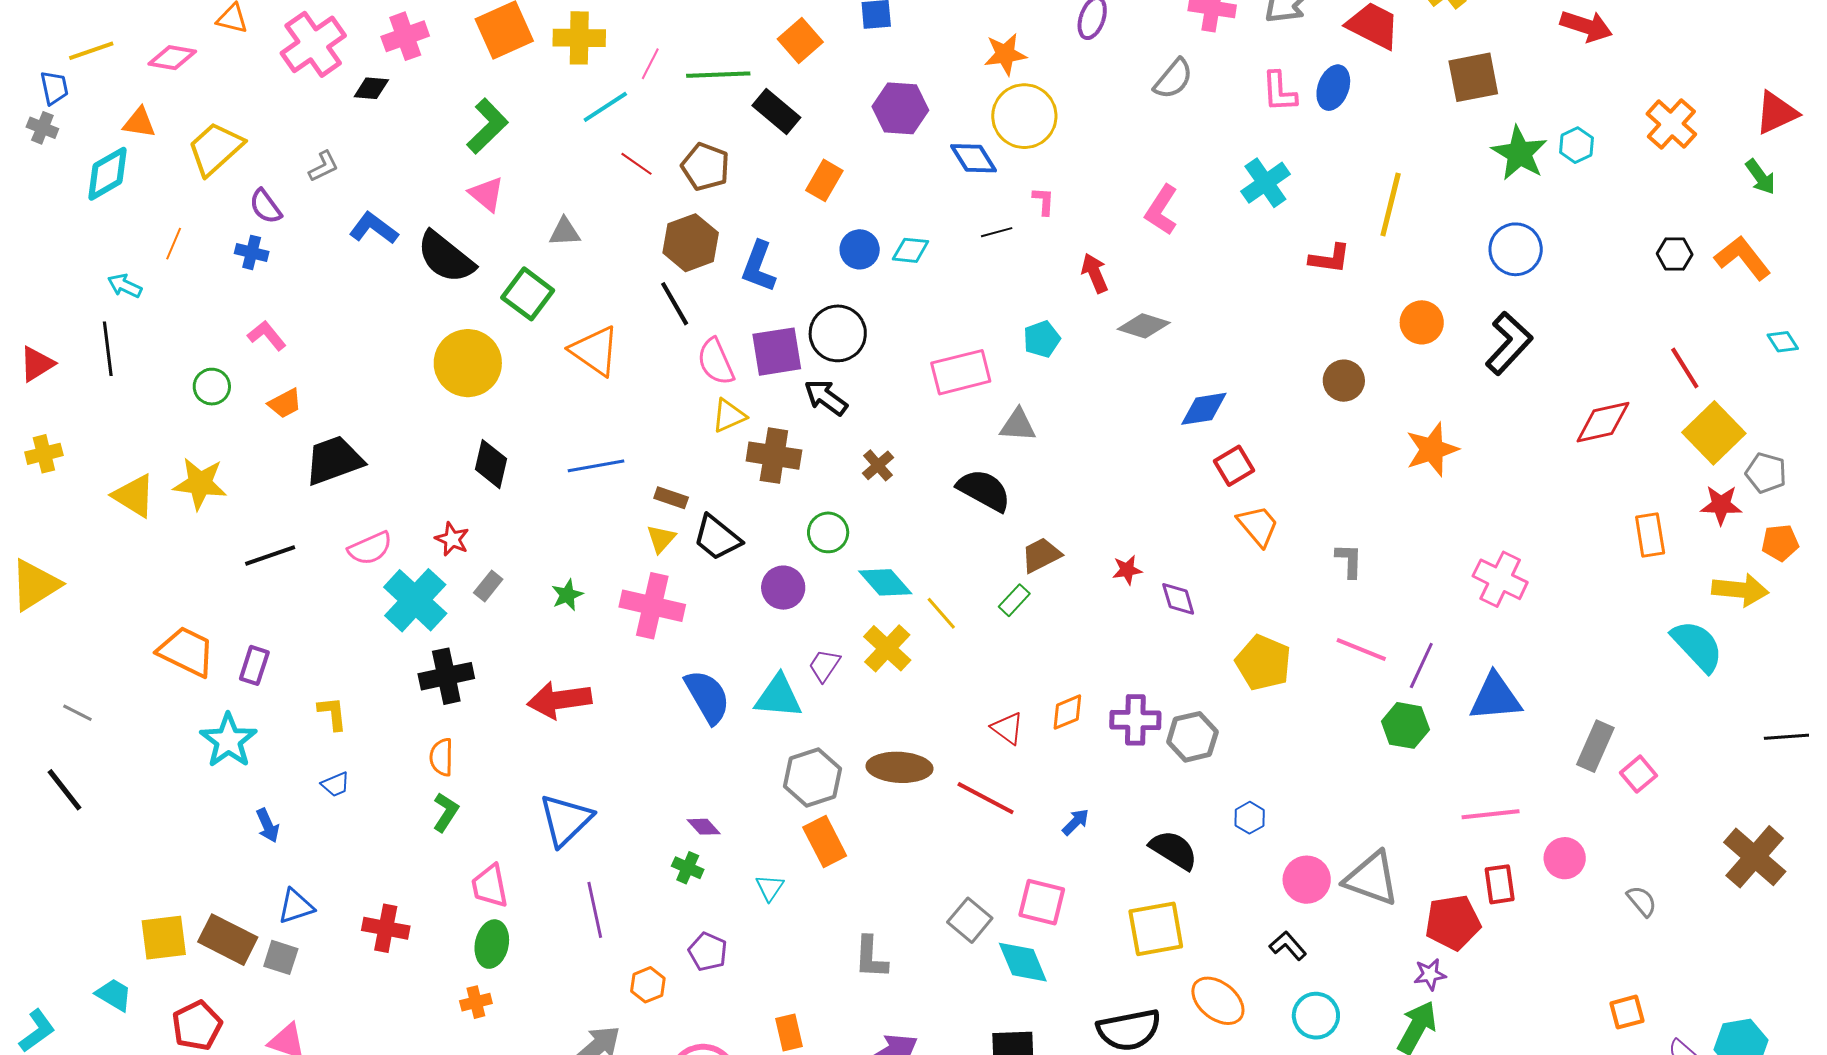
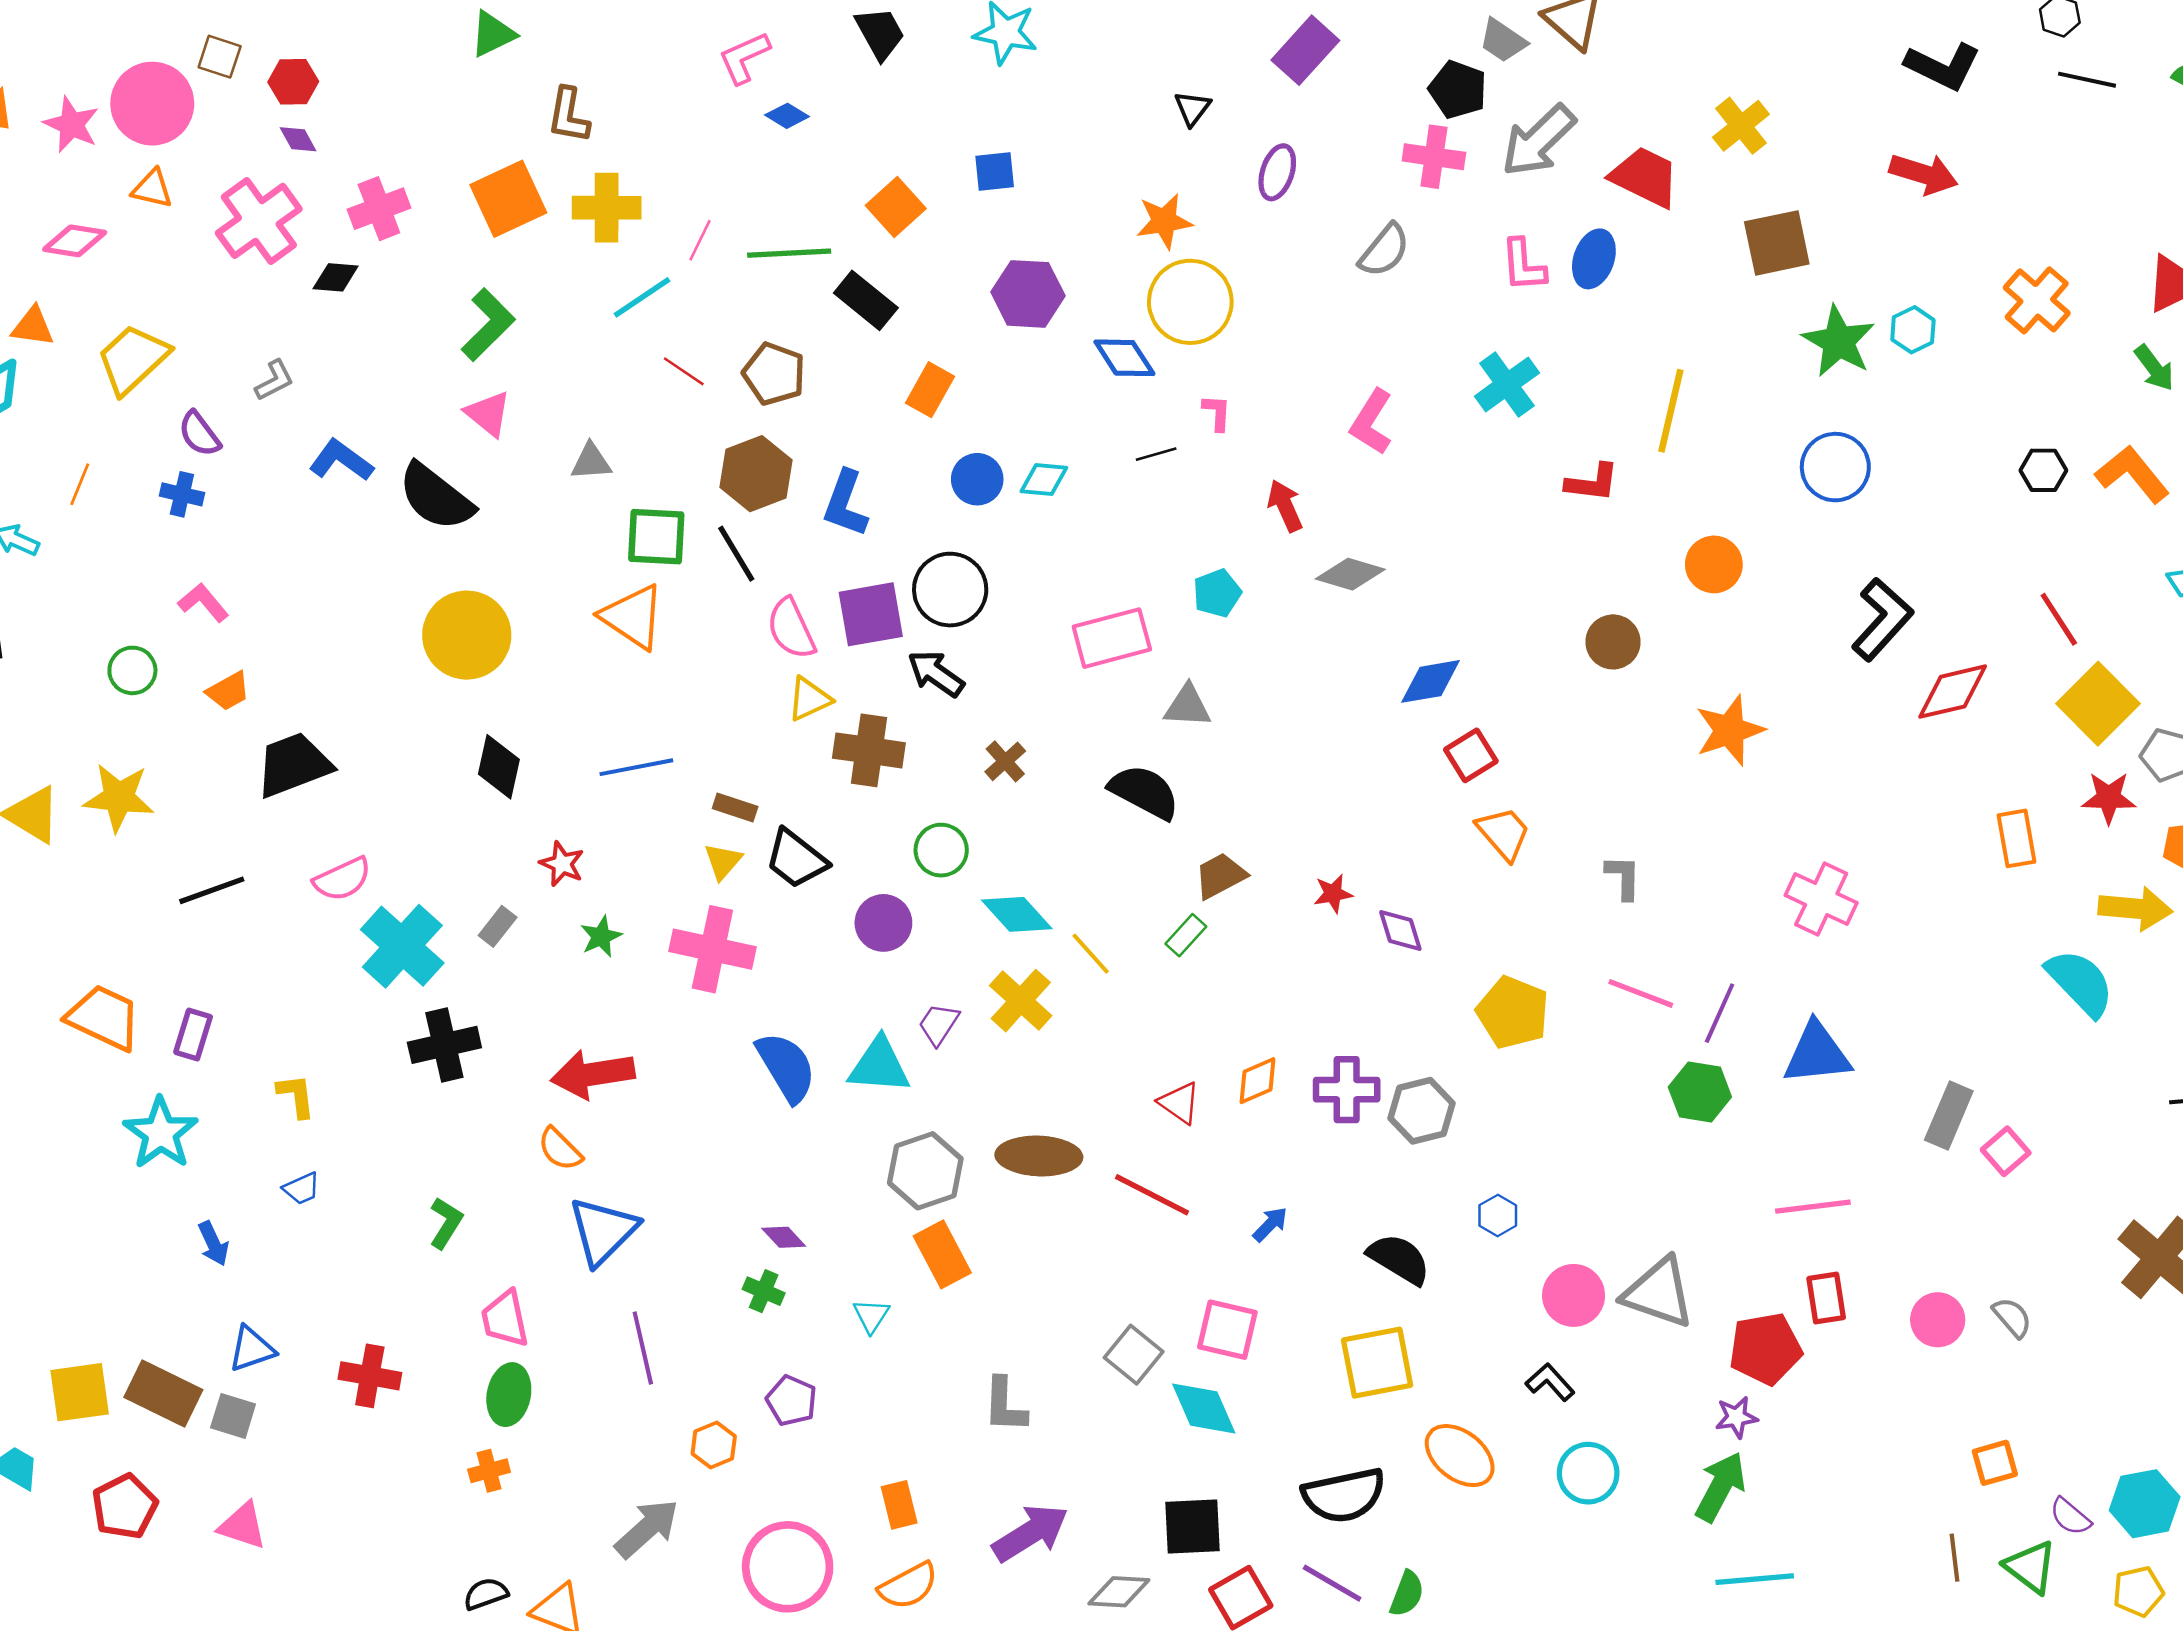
green square: (528, 294) -> (656, 537), moved, turned -33
black L-shape: (1509, 343) -> (1882, 619), moved
red star: (452, 539) -> (562, 864), moved
orange semicircle: (441, 757) -> (560, 1149), moved, turned -45
pink circle: (1565, 858) -> (1938, 1320), moved

